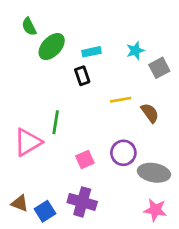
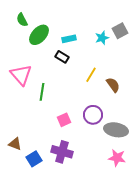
gray square: (159, 68) -> (120, 31), moved
black rectangle: (82, 76) -> (62, 57), turned -40
yellow line: (121, 100) -> (91, 75), turned -49
pink triangle: (28, 142) -> (21, 75), moved, turned -40
brown triangle: (20, 203) -> (15, 144), moved

